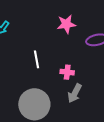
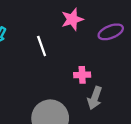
white line: (36, 59) -> (42, 46), moved

